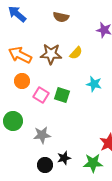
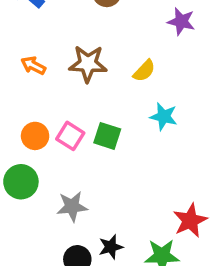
yellow semicircle: (76, 53) -> (144, 71), moved
orange arrow: (20, 55) -> (33, 65), size x0.6
orange circle: (22, 81) -> (35, 136), moved

